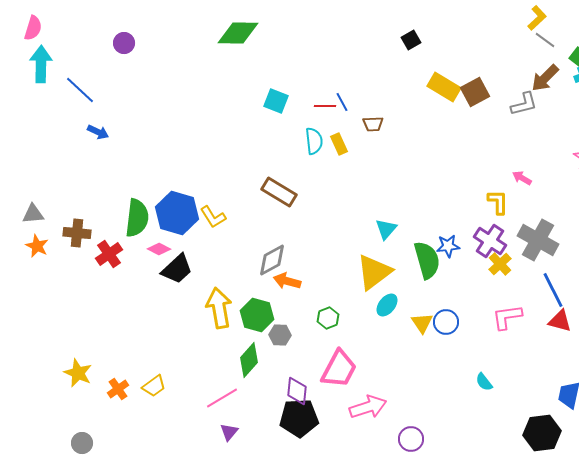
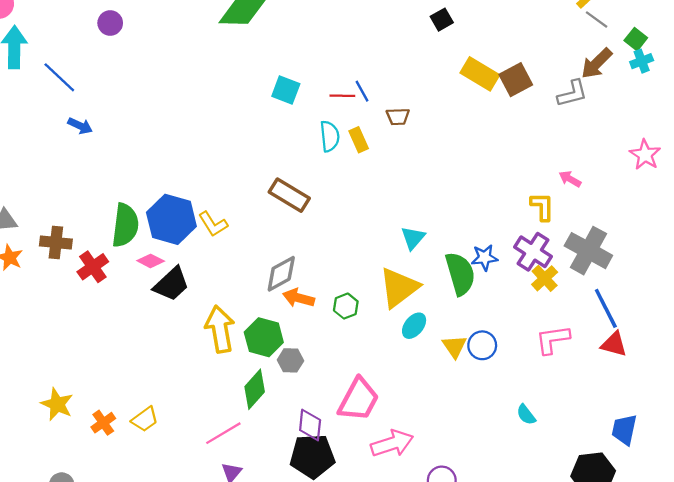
green hexagon: (328, 318) -> (346, 306), moved

